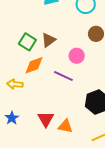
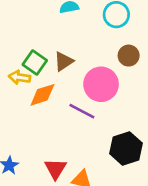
pink circle: (77, 56) -> (101, 84), size x1.6
yellow arrow: (15, 84) -> (20, 77), moved

